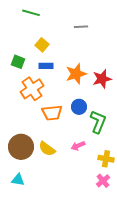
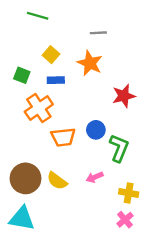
orange star: (76, 74) -> (90, 63), moved, turned -30
cyan triangle: (18, 180) -> (22, 218), size x1.6

